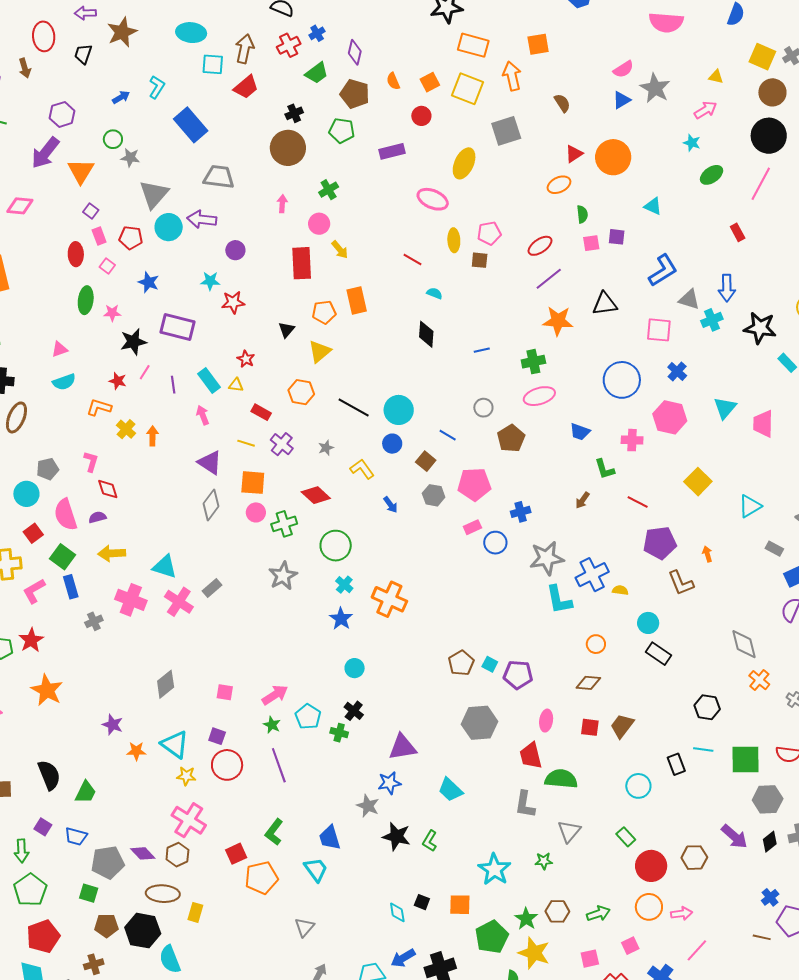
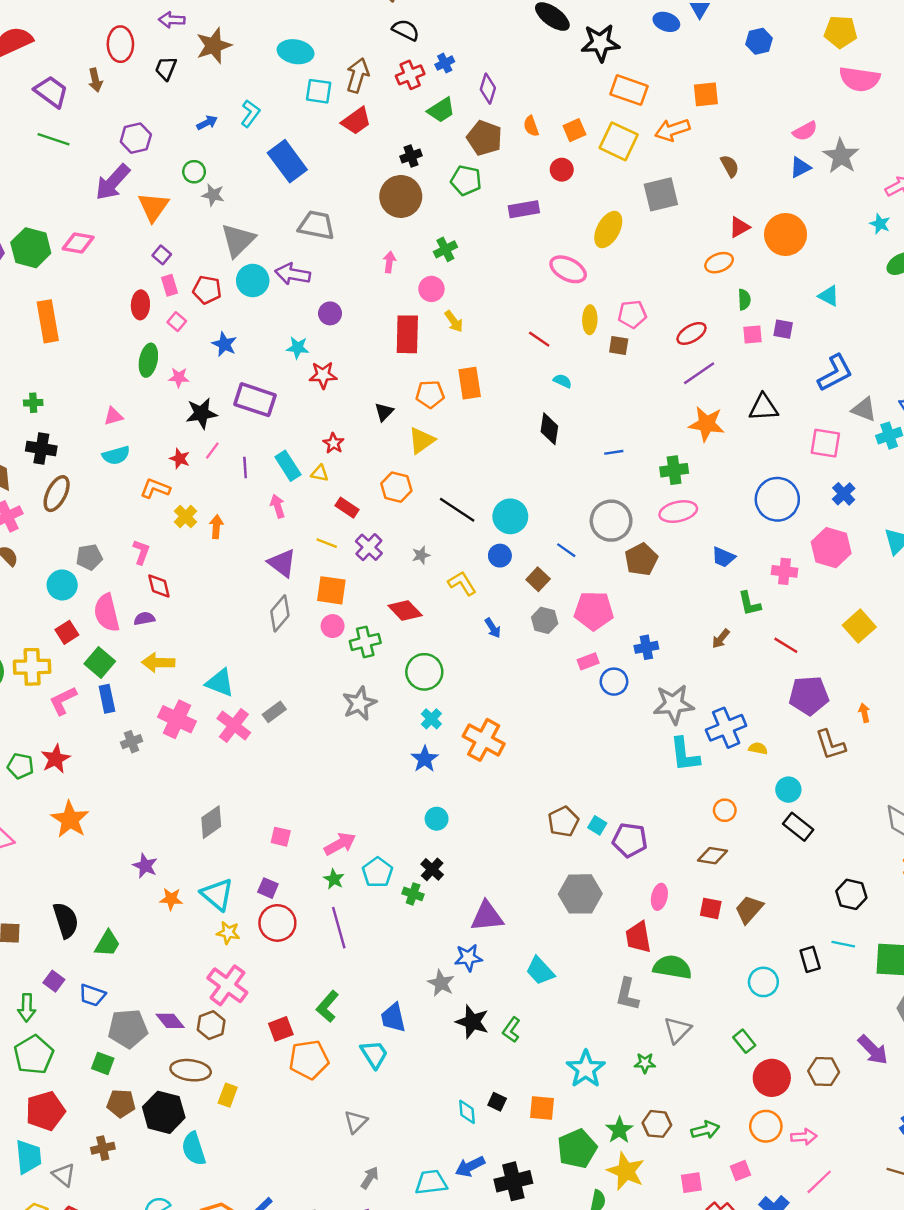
orange arrow: (512, 76) -> (672, 130), turned -100
gray circle: (483, 408) -> (611, 521), size x1.8

